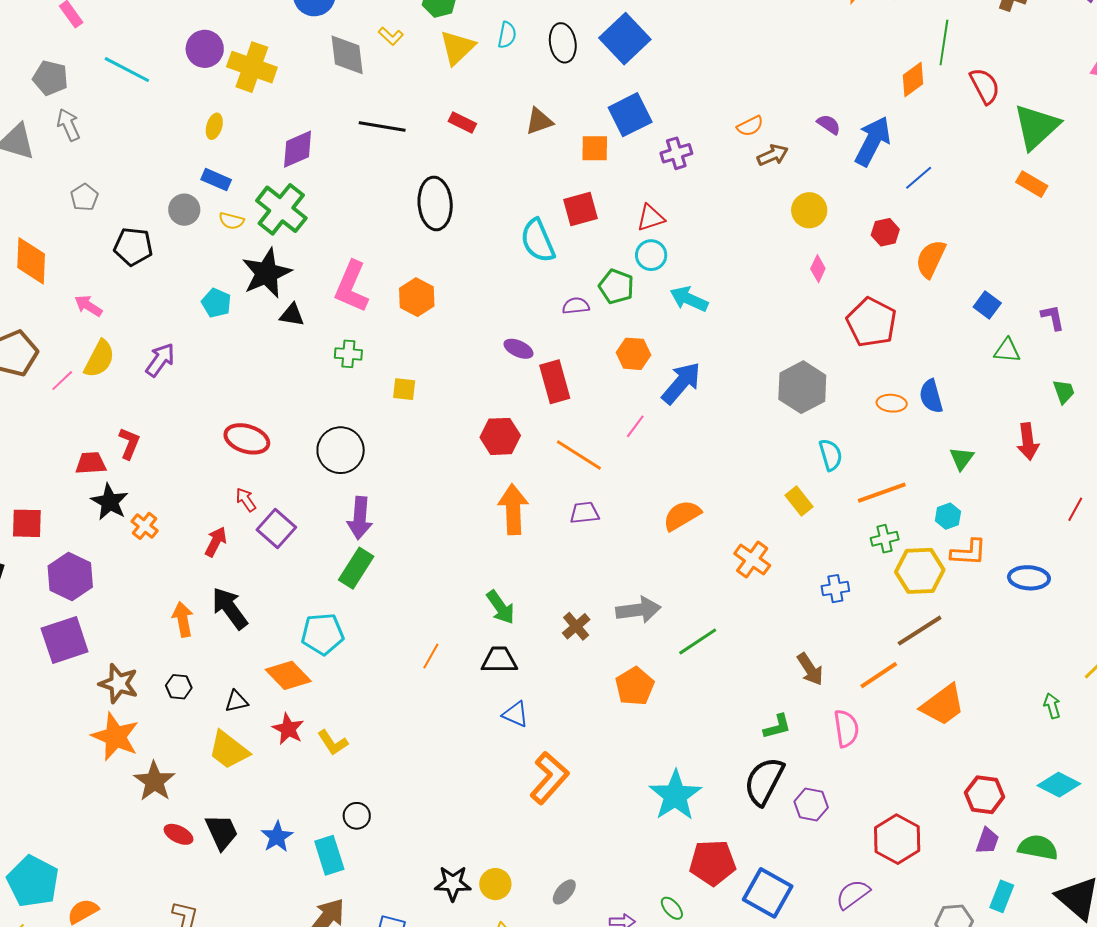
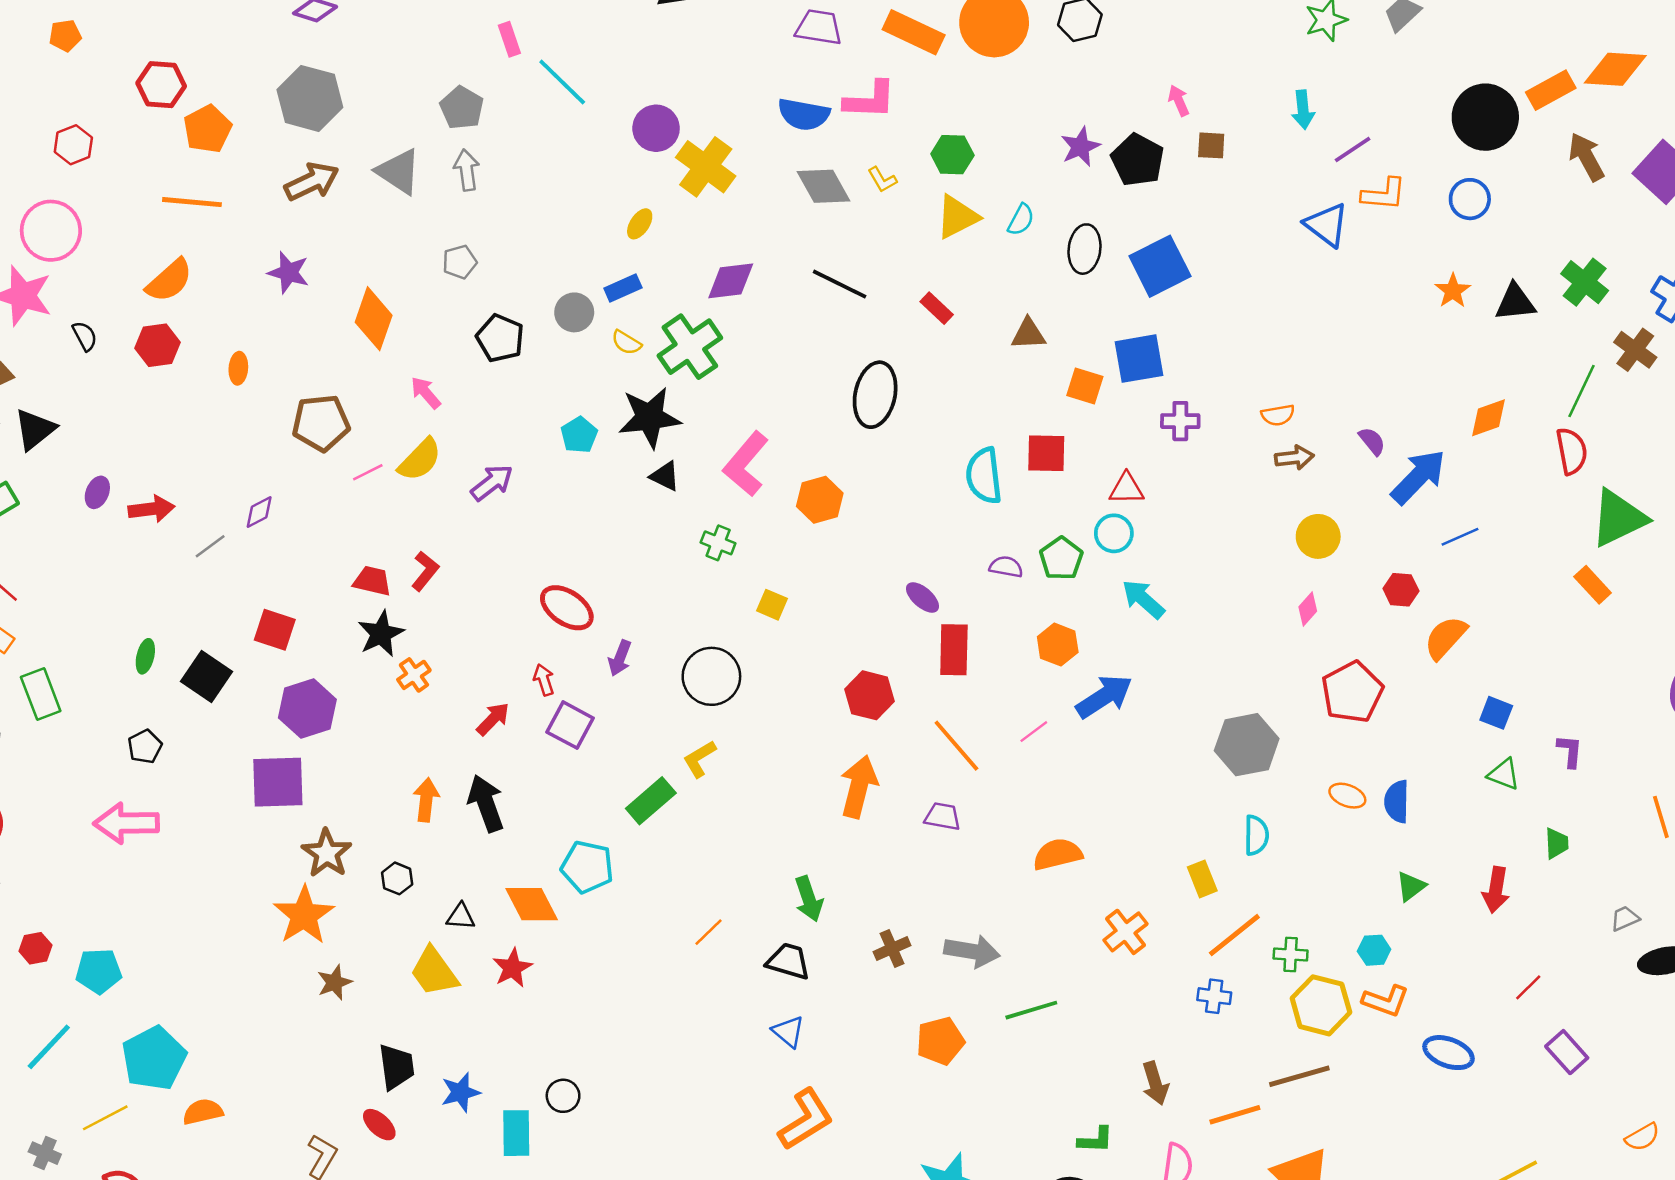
green line: (944, 43) -> (1582, 391), moved
gray diamond: (347, 55) -> (823, 186), turned -39
cyan line: (127, 70) -> (562, 82), moved
blue rectangle: (216, 180) -> (623, 288), turned -64
blue square: (987, 305) -> (1496, 713), turned -32
black circle: (341, 450) -> (711, 676), moved
orange line: (882, 493) -> (1234, 935), moved, turned -36
purple arrow: (360, 518) -> (620, 658), moved, size x0.7
purple square: (276, 529) -> (570, 725), turned -30
yellow L-shape: (333, 743) -> (700, 759), moved, turned 76
brown star: (154, 781) -> (334, 982), size x0.7
red ellipse: (179, 834) -> (379, 1125), moved

